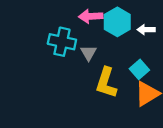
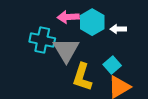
gray triangle: (89, 53) -> (66, 50), size x1.8

